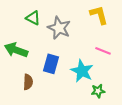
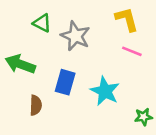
pink line: (103, 51) -> (132, 51), moved
green star: (98, 91) -> (143, 117), moved

